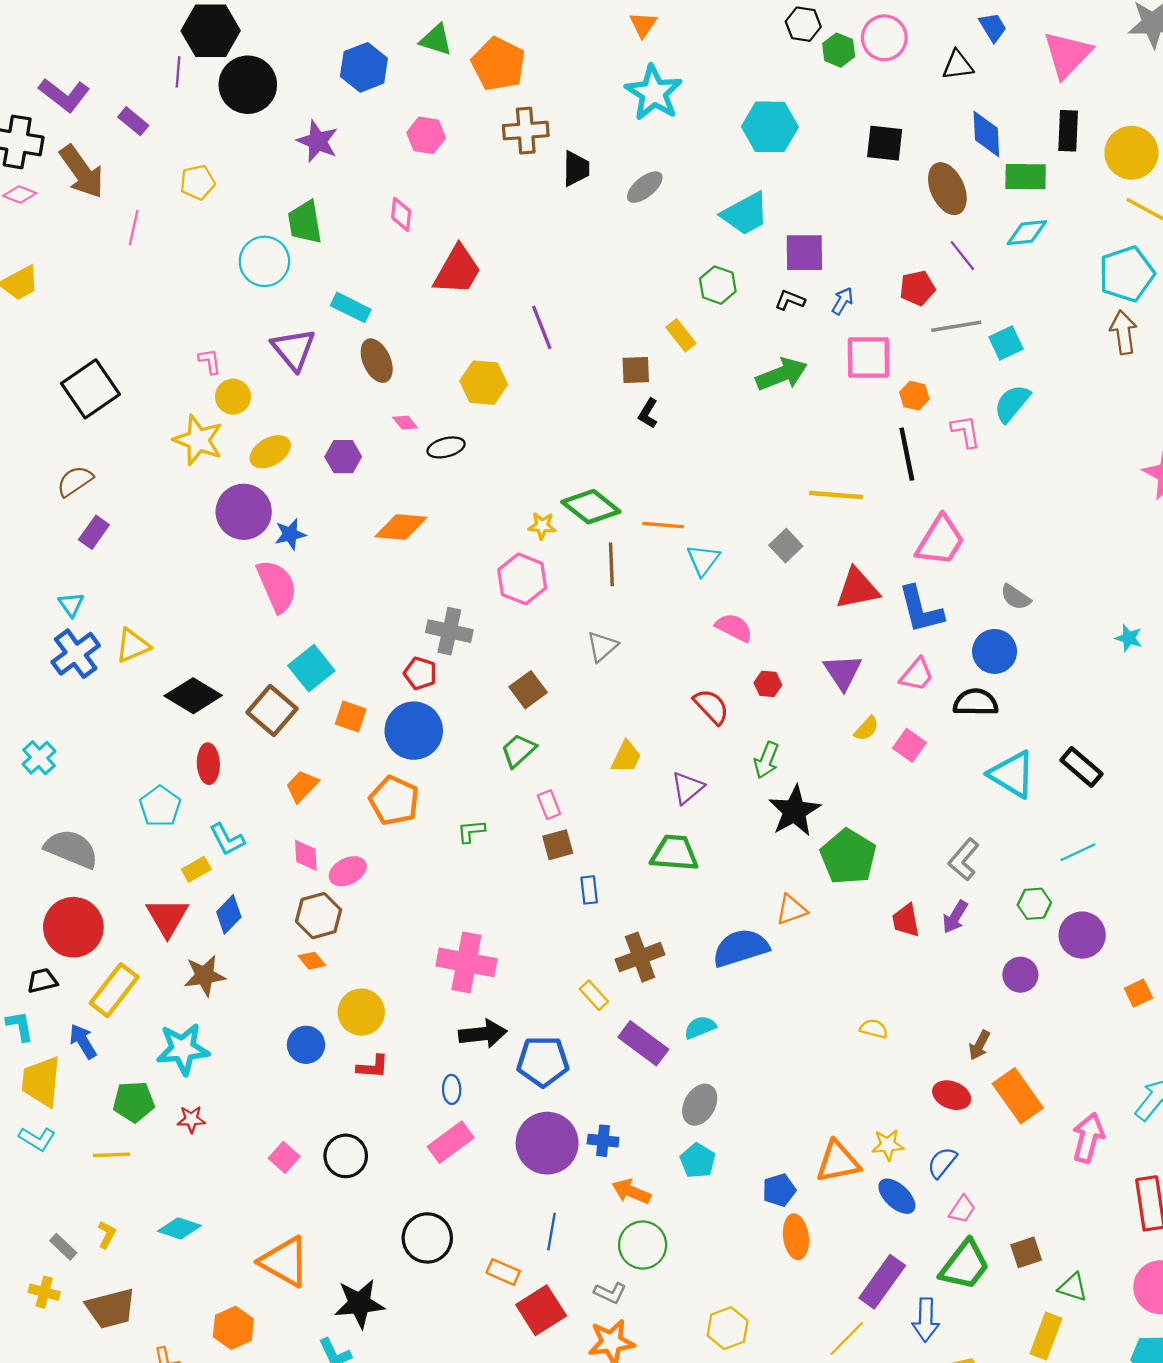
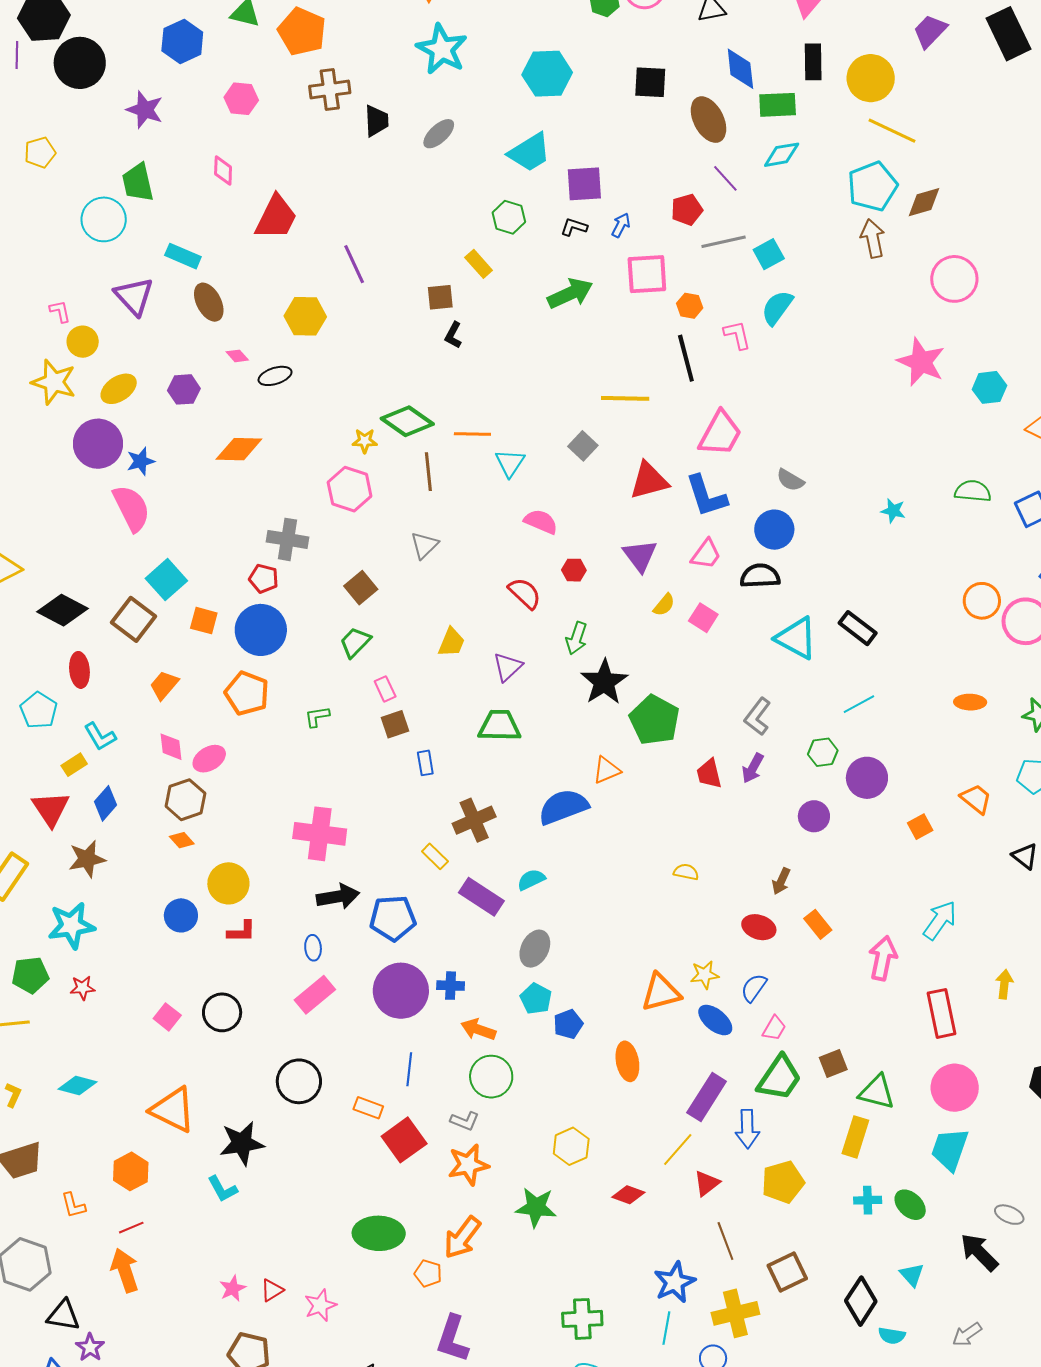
orange rectangle: (1018, 1096) -> (818, 924), size x0.6
blue pentagon: (779, 1190) -> (568, 1024), moved
green triangle: (1073, 1287) -> (877, 1092), size x1.4

